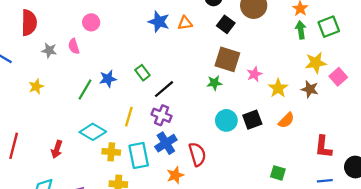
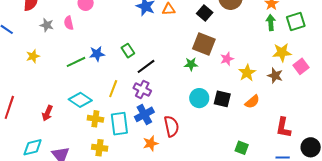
green line: (85, 89) -> (76, 62), turned 30
black square: (252, 120) -> (222, 99), turned 30

